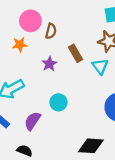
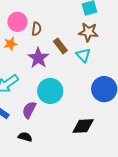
purple star: (49, 64) -> (38, 58), size x1.5
cyan circle: (58, 102) -> (50, 91), size x1.6

